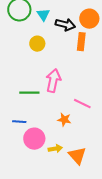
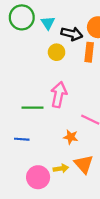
yellow circle: (37, 44) -> (57, 52), moved
pink circle: (34, 139) -> (38, 177), moved
orange triangle: (77, 156) -> (84, 164), moved

